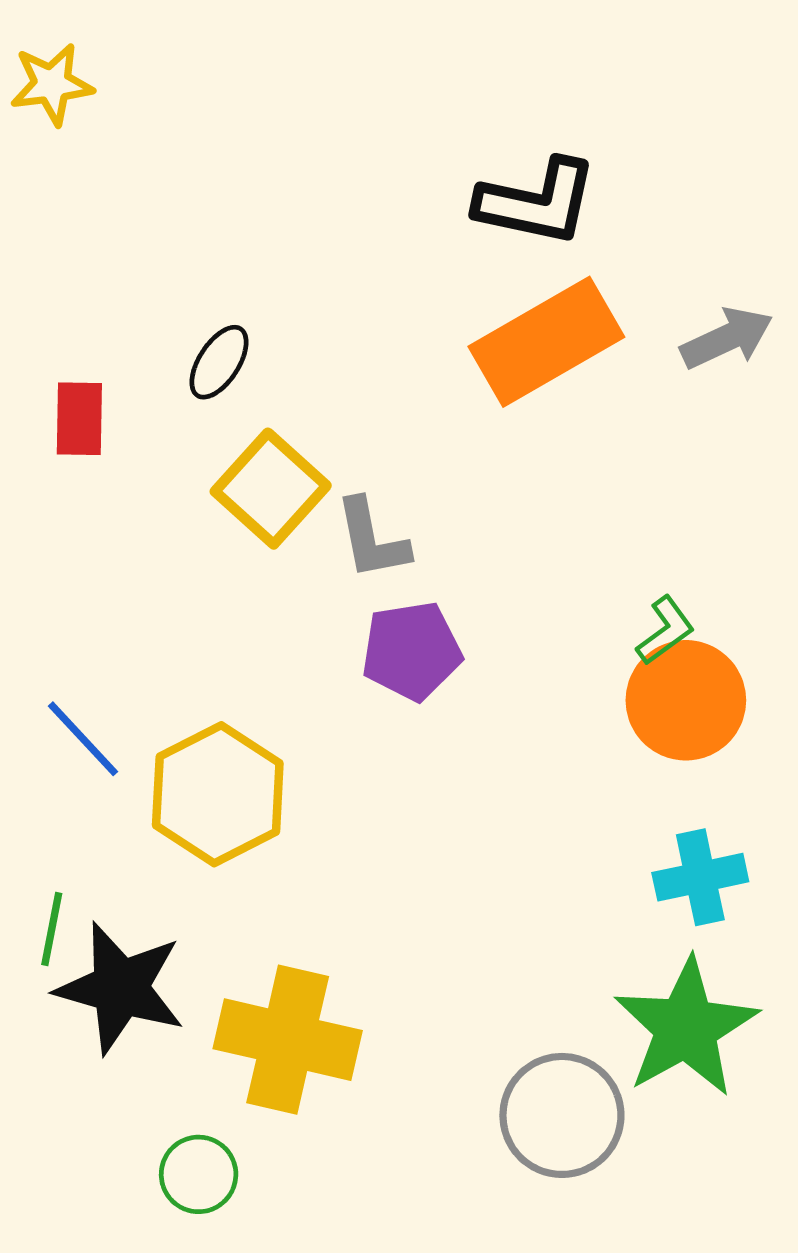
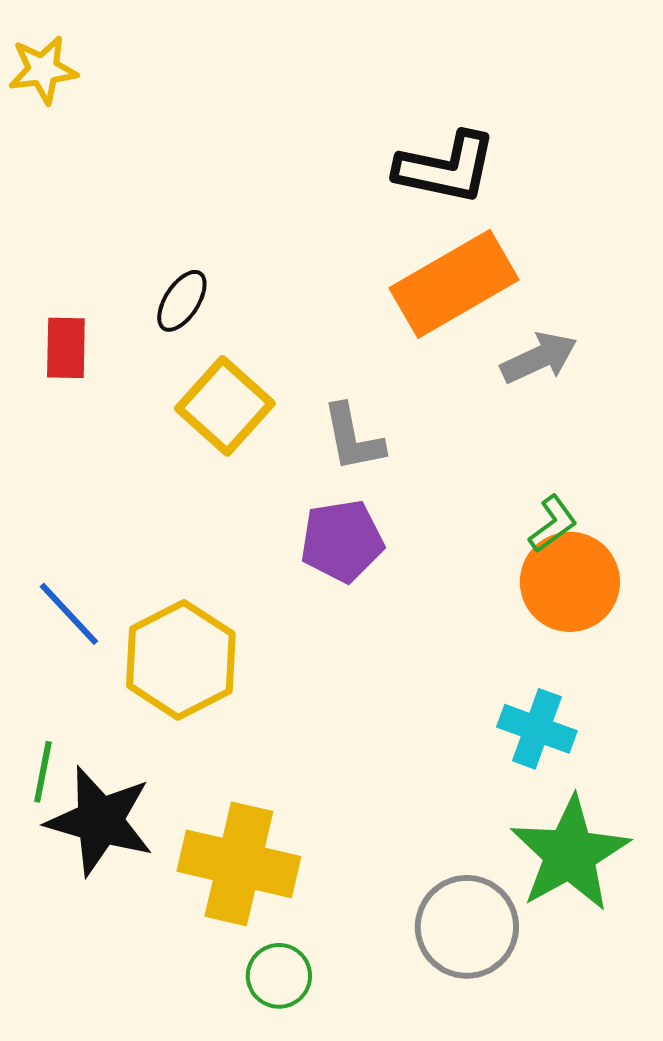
gray arrow: (727, 338) -> (539, 358), moved
gray L-shape: (372, 539) -> (353, 438), moved
cyan cross: (700, 877) -> (537, 729), moved, turned 32
green circle: (199, 1174) -> (279, 976), moved

